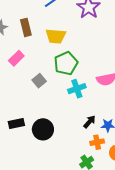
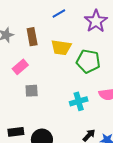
green pentagon: (66, 63) -> (88, 61), moved, turned 30
gray square: (39, 81) -> (32, 91), moved, turned 32

